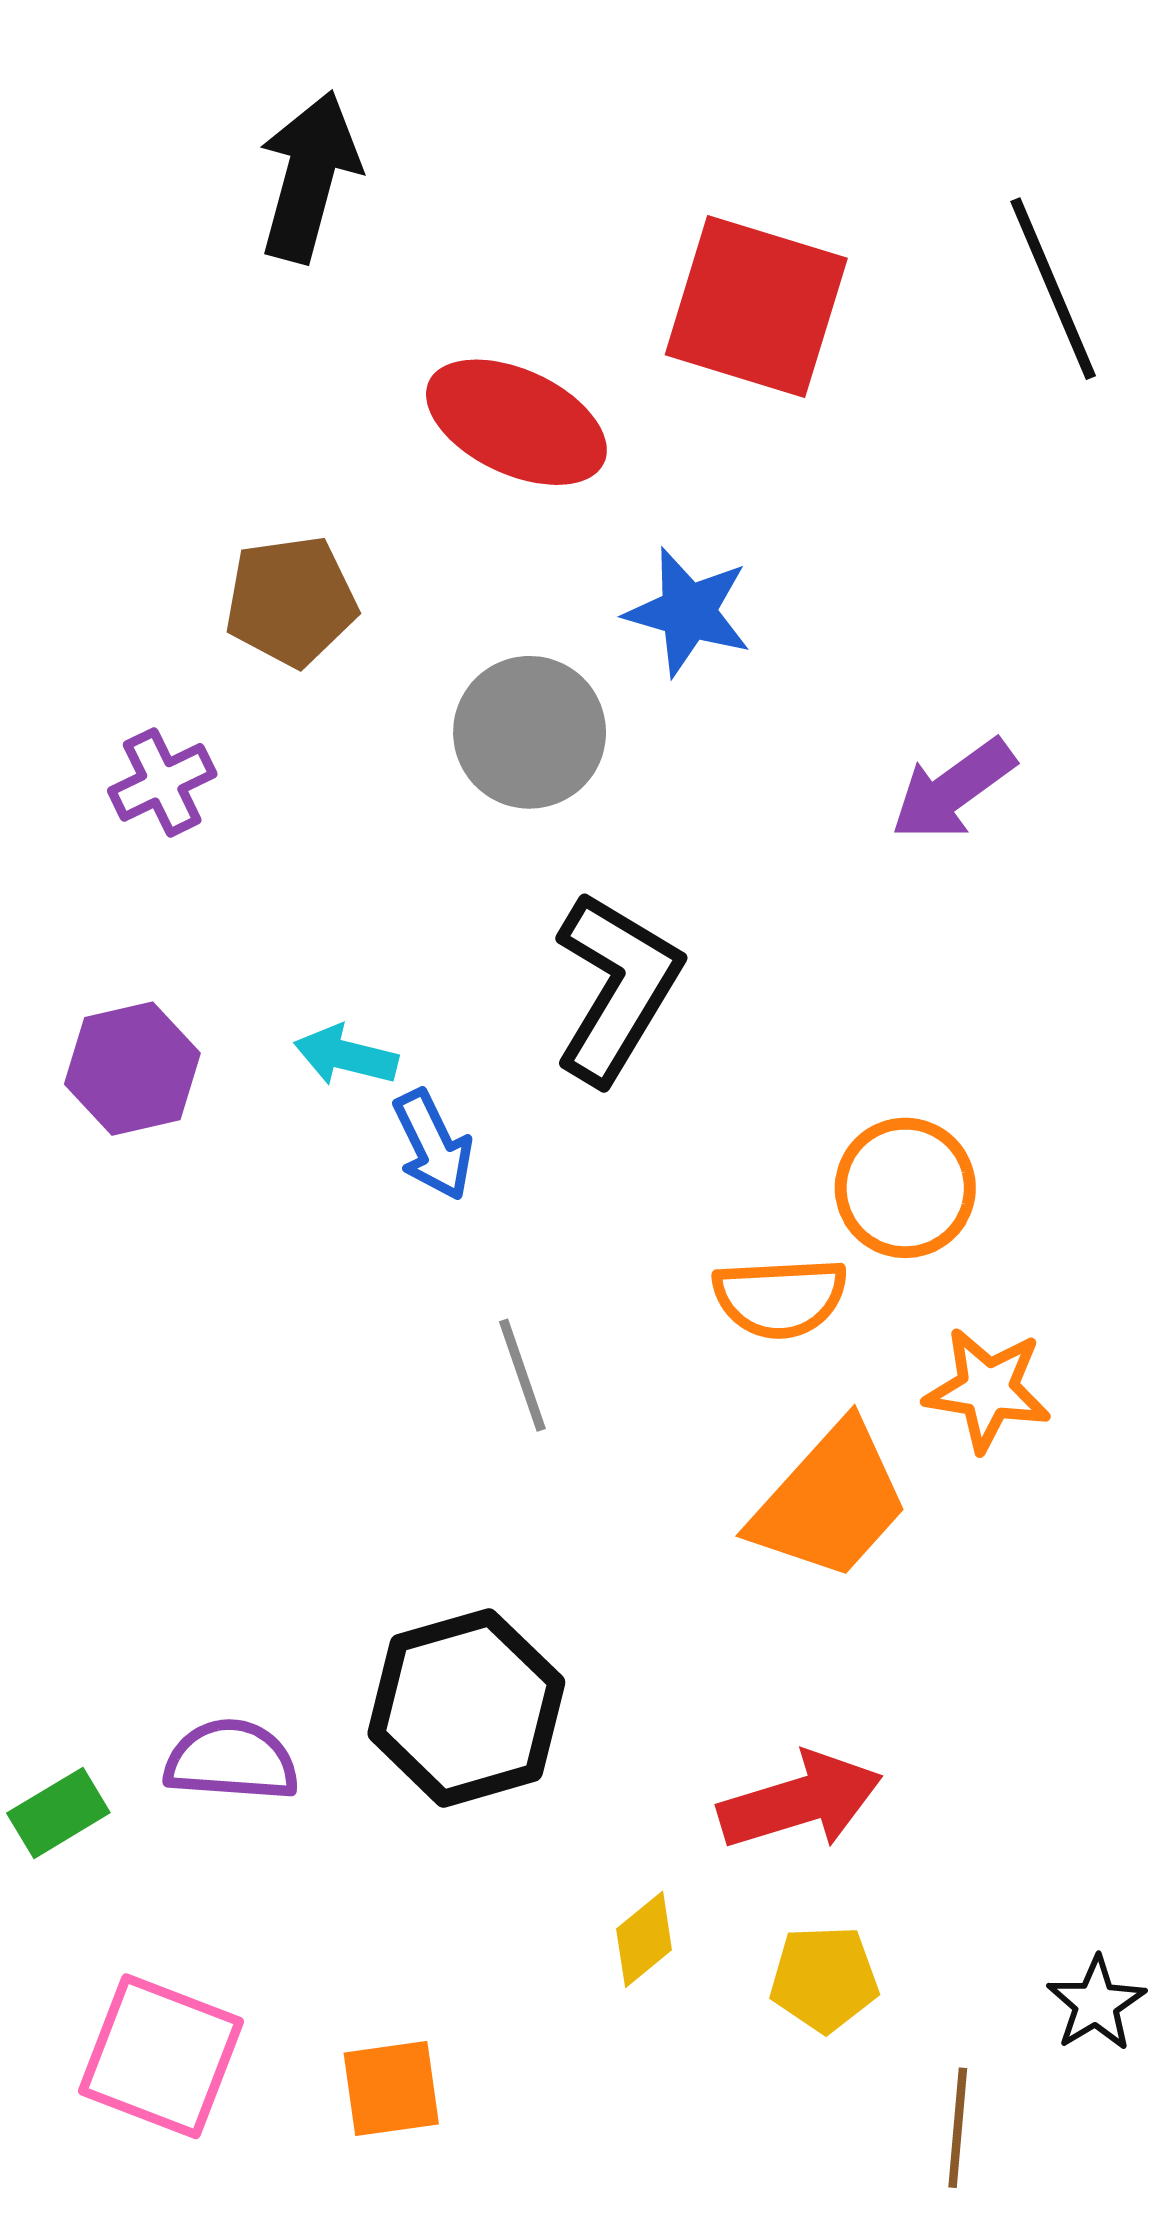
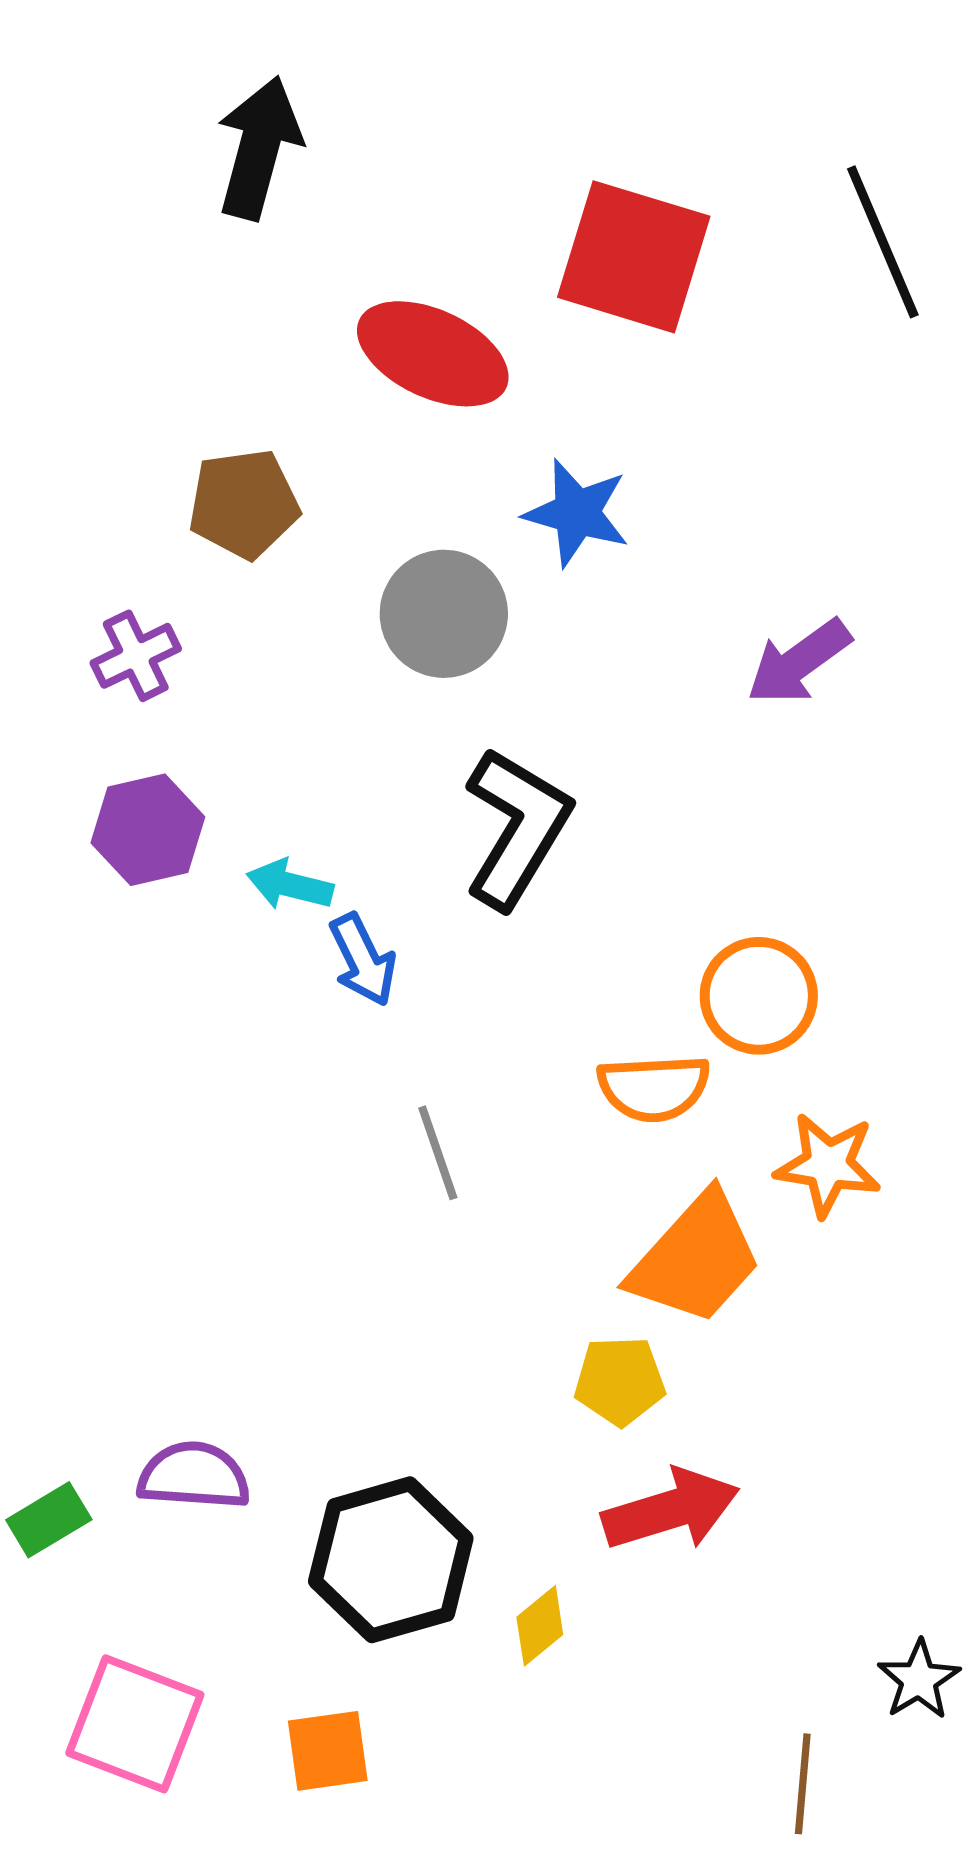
purple hexagon: (132, 1069) -> (148, 830), moved
black hexagon: (466, 1708) -> (391, 1560), moved
yellow pentagon: (824, 1979) -> (620, 1381), moved

